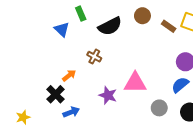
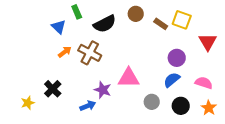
brown cross: (94, 57) -> (90, 53), size x1.6
orange arrow: (69, 75) -> (65, 52), moved
blue arrow: (71, 112) -> (88, 106), moved
yellow star: (23, 117) -> (28, 103), moved

